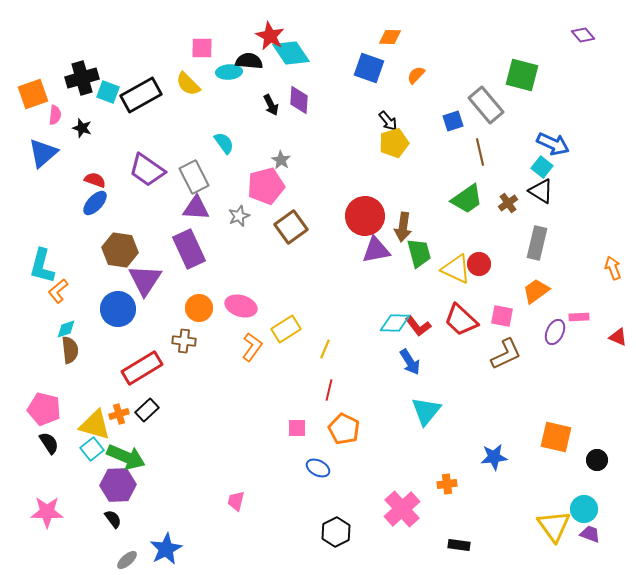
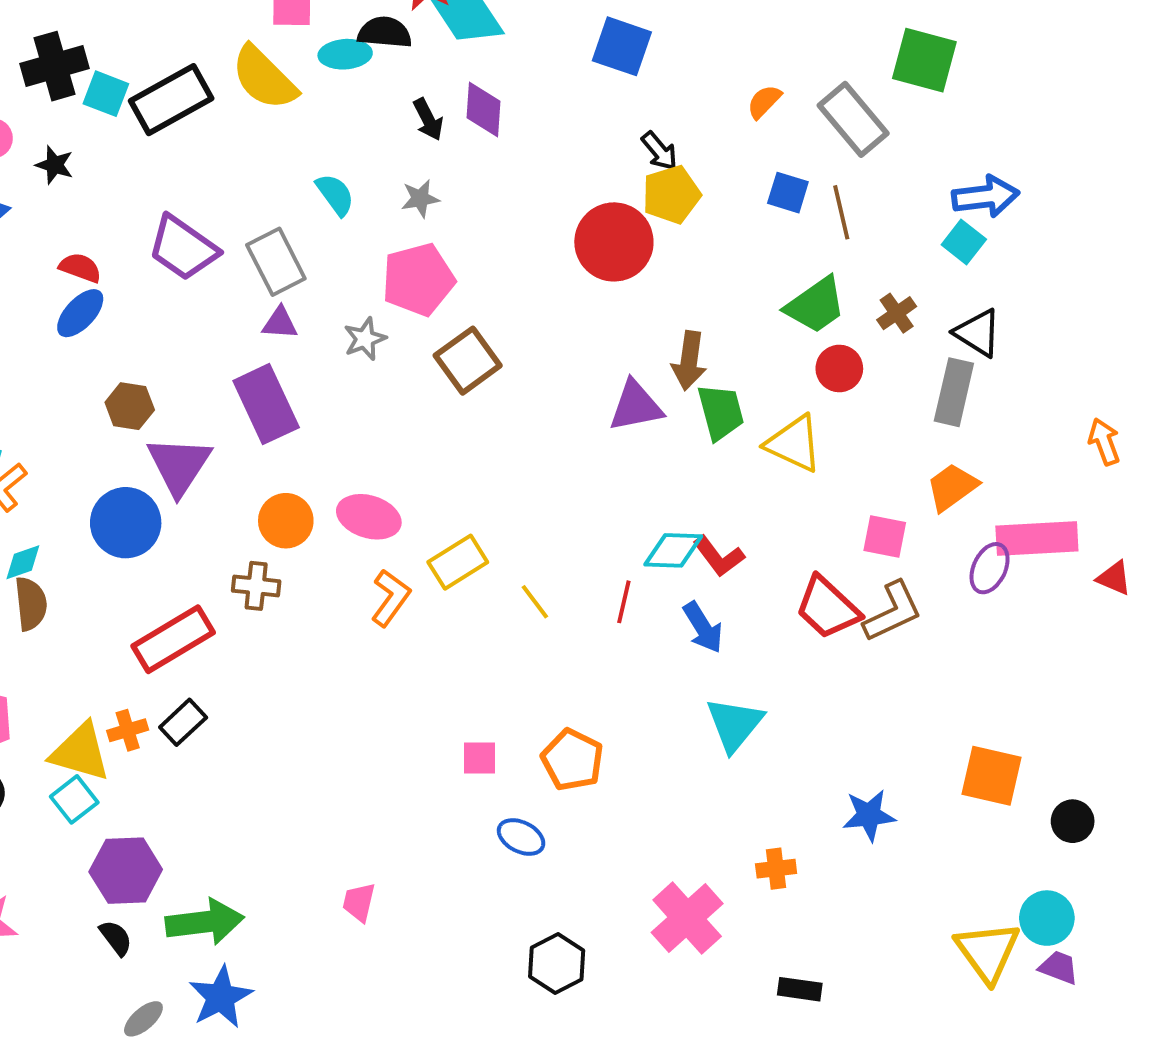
orange semicircle: (416, 75) -> (764, 102), moved
yellow semicircle: (188, 84) -> (264, 78), size x1.4
blue square: (453, 121) -> (788, 193), moved, turned 35
blue arrow: (553, 144) -> (986, 197), turned -32
gray star: (281, 160) -> (420, 198), moved, turned 30
black triangle: (541, 191) -> (978, 333), moved
purple triangle: (196, 208) -> (280, 323), size x0.7
red circle: (365, 216) -> (614, 242), moved
brown hexagon: (120, 250) -> (130, 406), size x0.7
red circle: (479, 264) -> (839, 368), moved
pink rectangle: (579, 317) -> (1037, 539), size x2.0
red trapezoid: (461, 320) -> (827, 608), moved
yellow line: (325, 349) -> (535, 602), turned -60
red line: (329, 390) -> (624, 602), moved
green arrow: (126, 457) -> (205, 922), moved, turned -30

